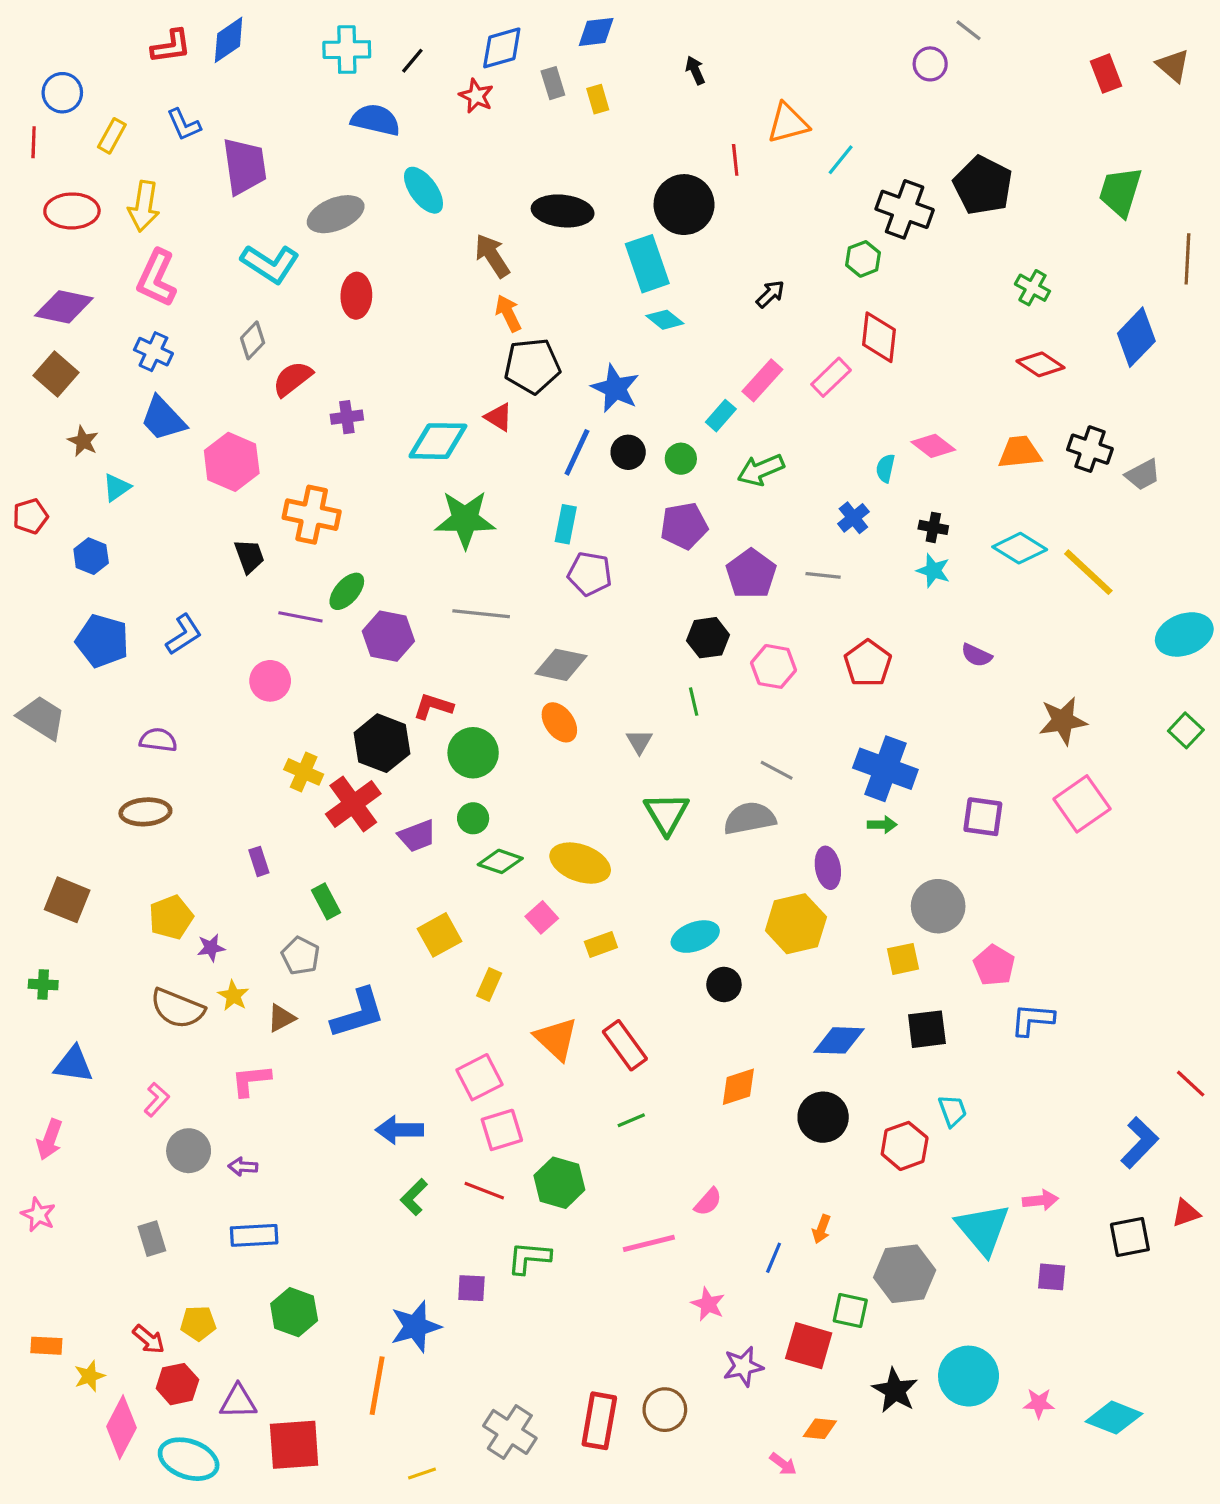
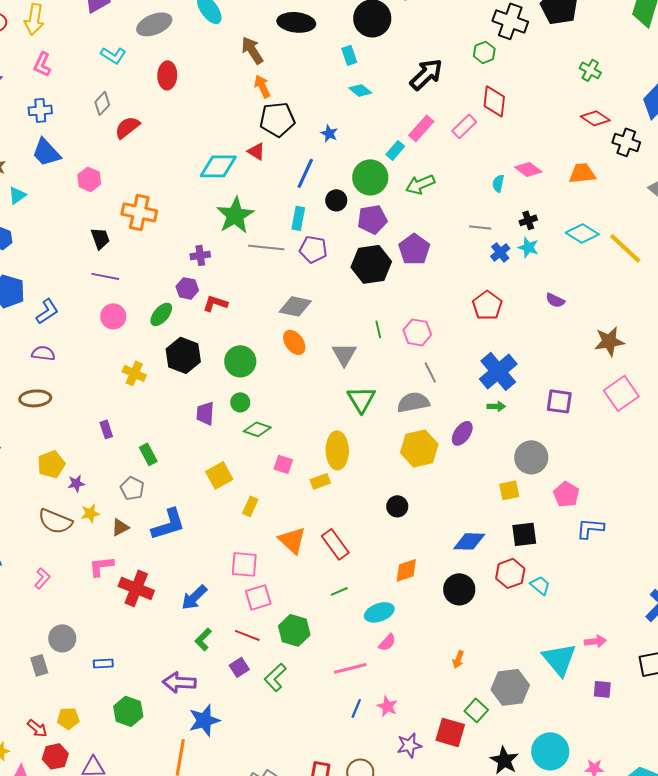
cyan L-shape: (270, 264) -> (113, 55), size x0.7
cyan rectangle: (647, 264) -> (349, 55), size x0.6
pink L-shape: (157, 278) -> (42, 64), size x0.7
black arrow: (770, 294) -> (426, 74), size x1.8
blue cross: (153, 352) -> (40, 110), turned -30
blue star: (615, 388) -> (329, 133), size x0.6
purple cross: (347, 417) -> (200, 255), moved
black cross: (1090, 449) -> (626, 142), moved
black circle: (628, 452) -> (336, 200), moved
green circle: (681, 459) -> (370, 177), size x1.8
pink hexagon: (232, 462) -> (89, 179), size x0.7
blue cross: (853, 518) -> (500, 252), moved
green star: (465, 519) -> (235, 215), turned -30
black cross: (933, 527) -> (528, 220), turned -30
gray line: (823, 575) -> (480, 227), moved
green ellipse: (347, 591) -> (161, 314), moved
gray line: (481, 614) -> (266, 247), moved
purple line: (300, 617) -> (105, 276), moved
blue L-shape: (184, 634) -> (47, 311), moved
purple hexagon: (388, 636) -> (187, 288), size x0.7
black hexagon: (708, 638) -> (371, 264), moved, size x1.5
pink hexagon: (774, 666) -> (417, 332), moved
red L-shape: (433, 706) -> (215, 303), moved
gray triangle: (639, 742) -> (344, 354), size x1.5
blue cross: (885, 769) -> (498, 371), turned 30
gray line: (777, 770) -> (430, 372), turned 35
red cross: (353, 804) -> (136, 588), moved, turned -32
purple trapezoid: (417, 836) -> (205, 413), turned 115
yellow ellipse: (580, 863) -> (337, 450), moved, turned 69
purple ellipse: (828, 868) -> (462, 433), turned 45
pink square: (542, 917) -> (283, 464), turned -30
yellow hexagon: (796, 924) -> (419, 448), moved
cyan ellipse: (695, 937) -> (379, 612), moved
yellow star: (233, 996) -> (90, 513), turned 30
pink square: (479, 1077) -> (244, 564), turned 32
cyan trapezoid: (953, 1111) -> (540, 585), turned -30
blue arrow: (400, 1130) -> (194, 597), turned -44
red hexagon: (905, 1146) -> (510, 573), moved
gray circle: (189, 1151) -> (62, 638), moved
purple arrow: (243, 1167) -> (179, 682), moved, size x1.8
blue rectangle: (254, 1235) -> (103, 663), size x0.7
green L-shape: (529, 1258) -> (275, 677), turned -48
blue line: (774, 1258) -> (356, 708), moved
purple square: (471, 1288) -> (239, 667), moved, turned -36
green square: (850, 1311) -> (476, 710), turned 30

